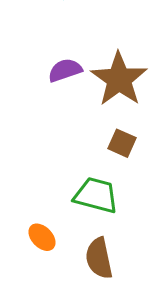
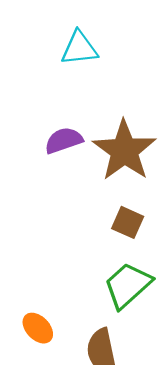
green trapezoid: (96, 195) -> (128, 285), moved, turned -57

